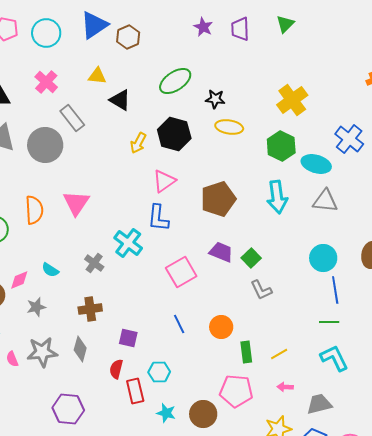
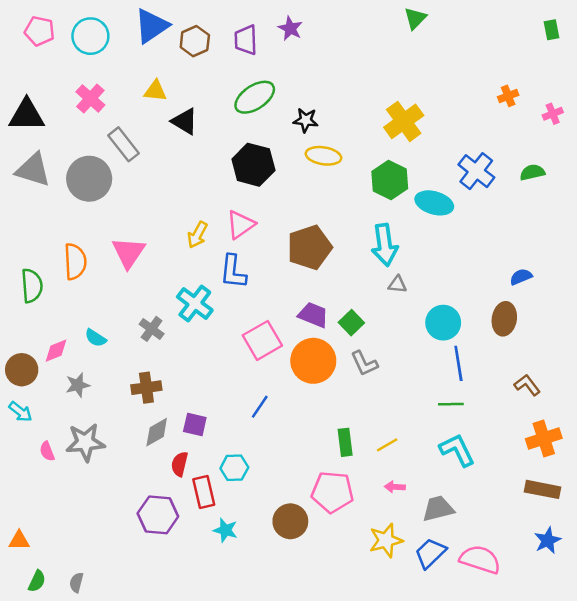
green triangle: (285, 24) -> (415, 18), moved
purple trapezoid: (240, 29) -> (246, 40), moved
yellow arrow: (138, 143) -> (197, 235), moved
gray triangle: (325, 201) -> (397, 284), moved, size x0.6
blue line: (179, 324) -> (260, 407), turned 60
orange circle: (221, 327) -> (313, 361), moved, size x1.5
gray diamond: (80, 349) -> (157, 432), moved, turned 45
purple hexagon: (68, 409) -> (158, 515), moved
cyan star: (166, 413) -> (225, 530), moved

